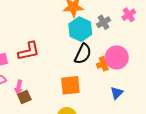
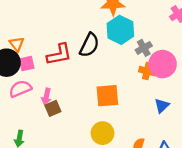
gray cross: (103, 22) -> (144, 48), moved
black semicircle: (83, 54) -> (89, 45), moved
orange cross: (104, 64) -> (147, 71), turned 32

